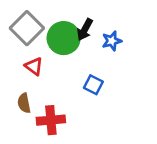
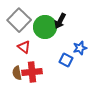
blue star: (112, 41) -> (80, 48), moved
red cross: (51, 120) -> (32, 72), moved

